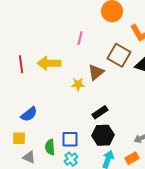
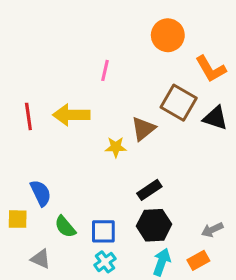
pink line: (80, 38) -> (105, 70), moved
blue semicircle: (29, 114) -> (41, 193), turned -78
yellow square: (19, 138) -> (18, 219), moved
green semicircle: (50, 147) -> (65, 227), moved, turned -35

